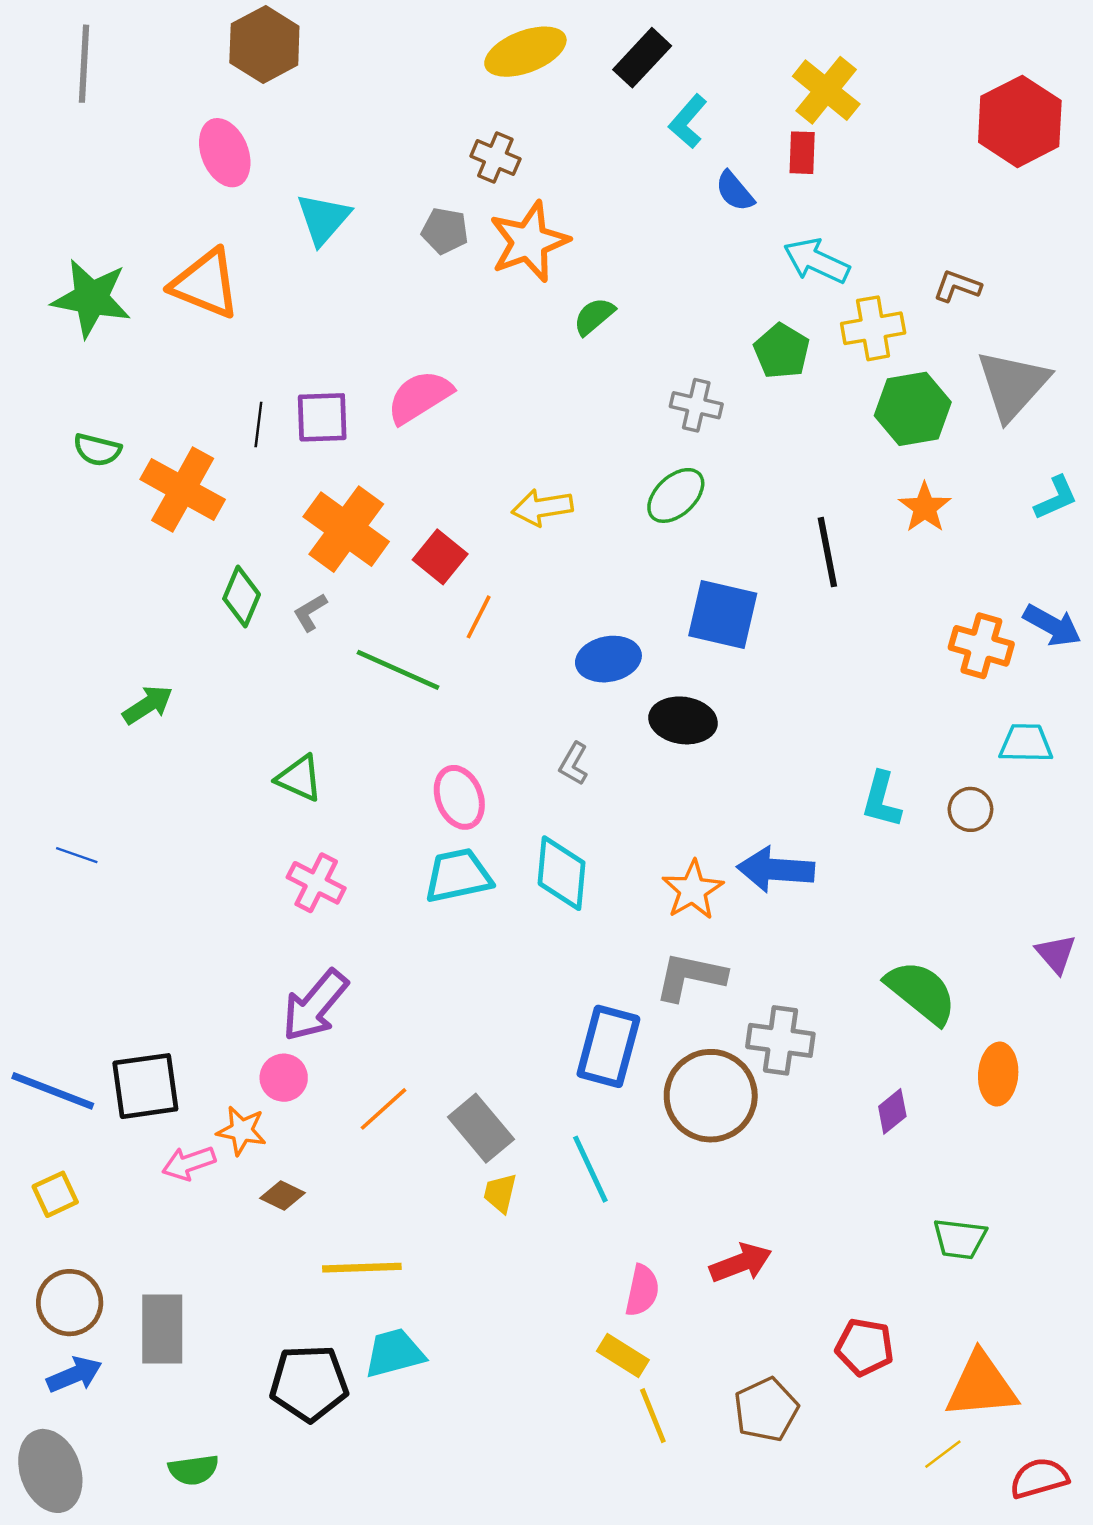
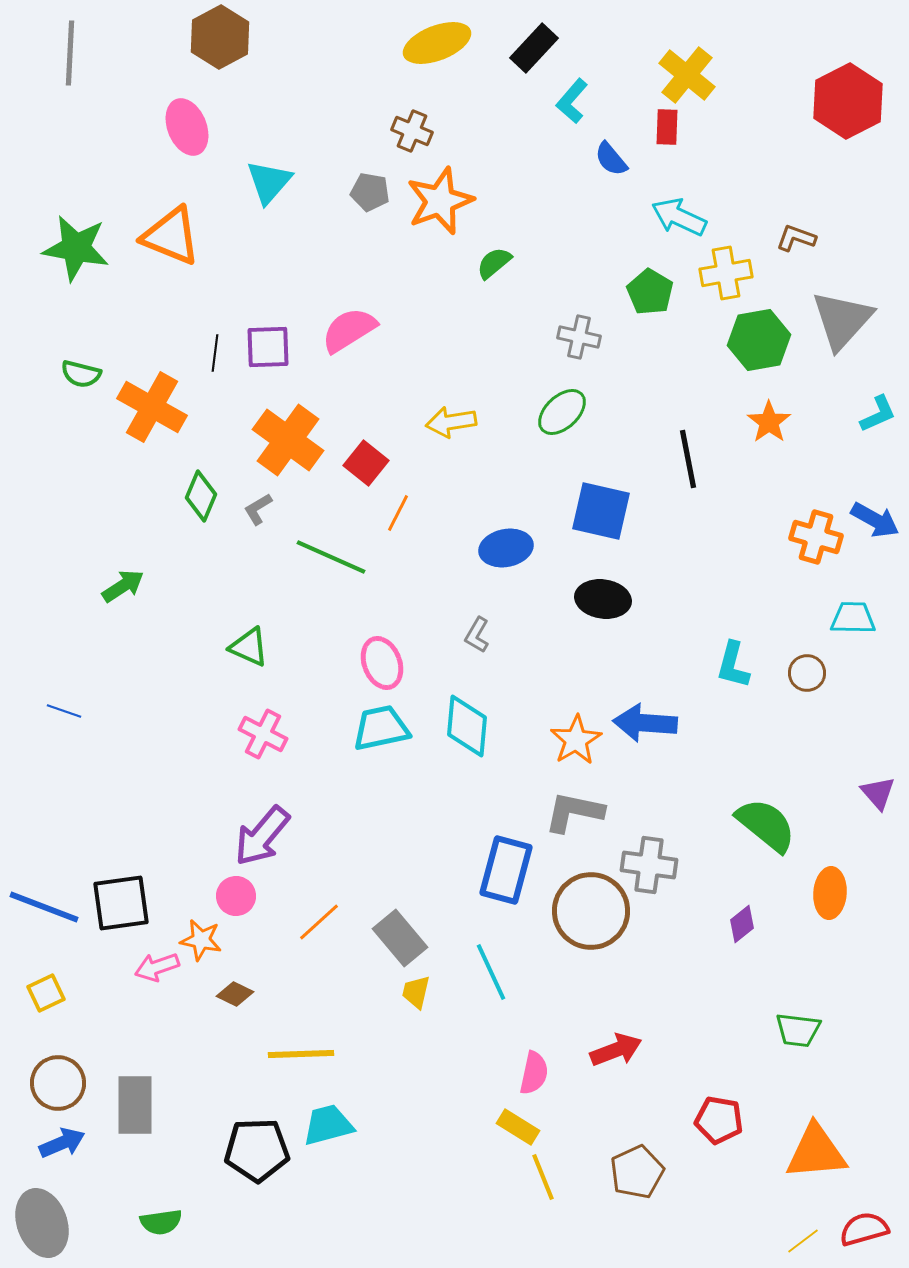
black ellipse: (683, 720) -> (603, 599), moved
yellow line: (943, 1454) -> (803, 1241), moved

